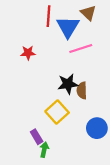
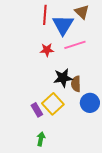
red star: (28, 53) -> (47, 50), moved
blue circle: (97, 128) -> (90, 103), moved
purple rectangle: (37, 137) -> (37, 110), moved

